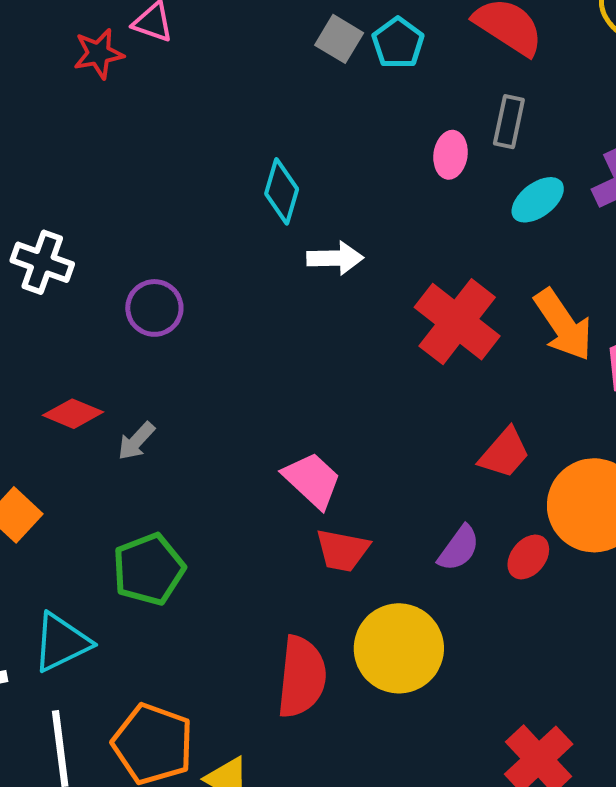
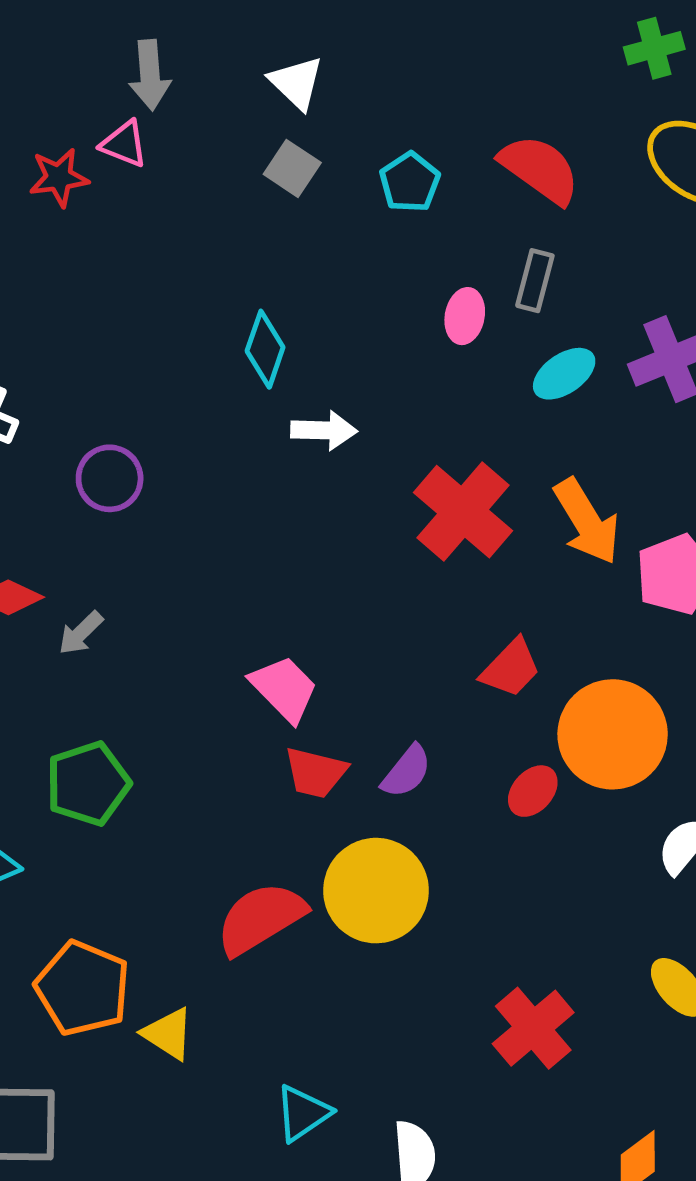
gray square: (339, 39) -> (292, 168), moved
purple semicircle: (459, 548) -> (407, 771), moved
red semicircle: (302, 677) -> (261, 918), turned -130

